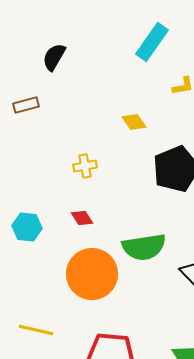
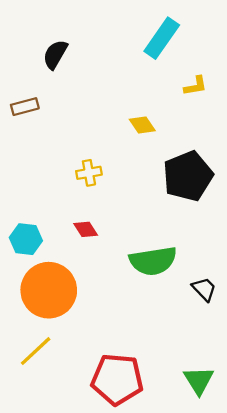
orange circle: (92, 274) -> (49, 290), moved
yellow line: (36, 330) -> (36, 351), turned -56

